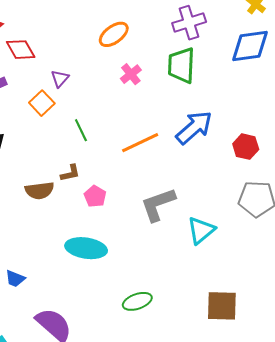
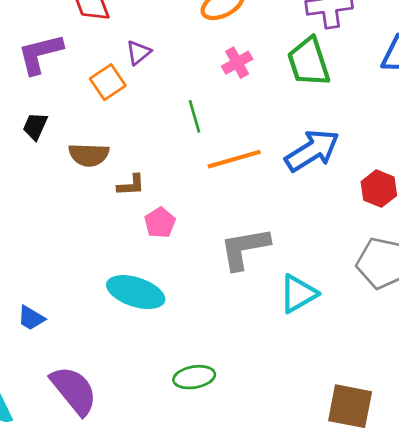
green trapezoid: (181, 65) -> (309, 62), turned -30
green line: (81, 130) -> (195, 116), moved
brown semicircle: (39, 191) -> (89, 155), moved
brown square: (222, 306) -> (350, 406), moved

